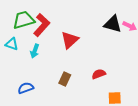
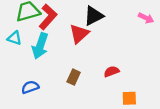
black triangle: (113, 24) -> (94, 16), moved, turned -42
cyan arrow: (35, 51) -> (40, 46), size x1.6

